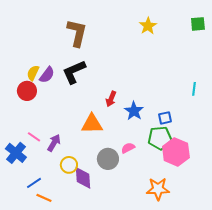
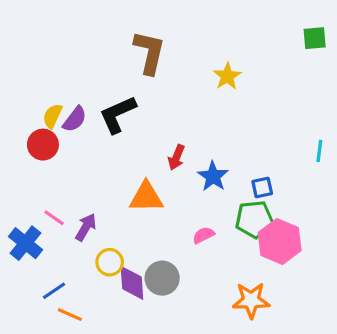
yellow star: (148, 26) -> (227, 76), moved
brown L-shape: (77, 33) -> (149, 52), moved
cyan line: (194, 89) -> (319, 151), moved
gray circle: (108, 159) -> (162, 278), moved

